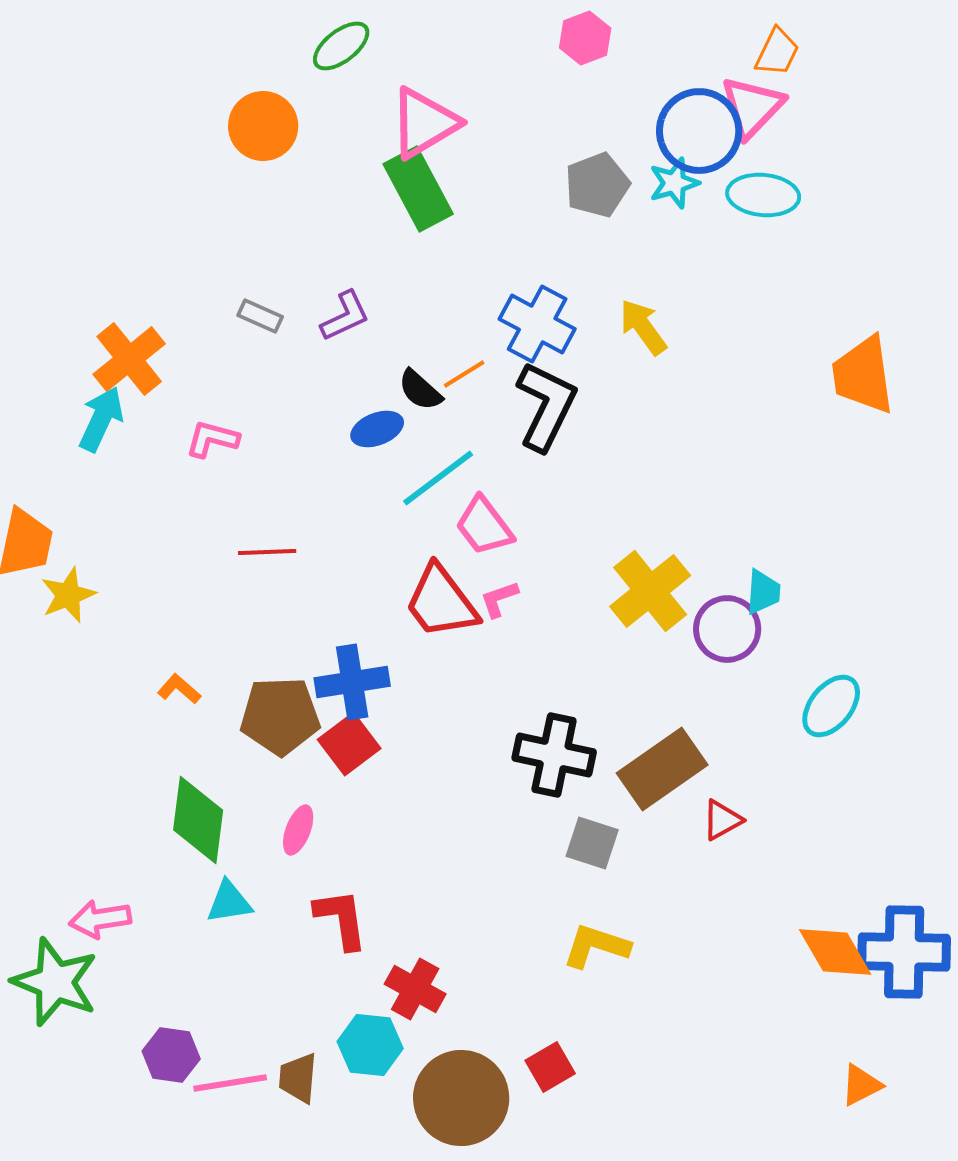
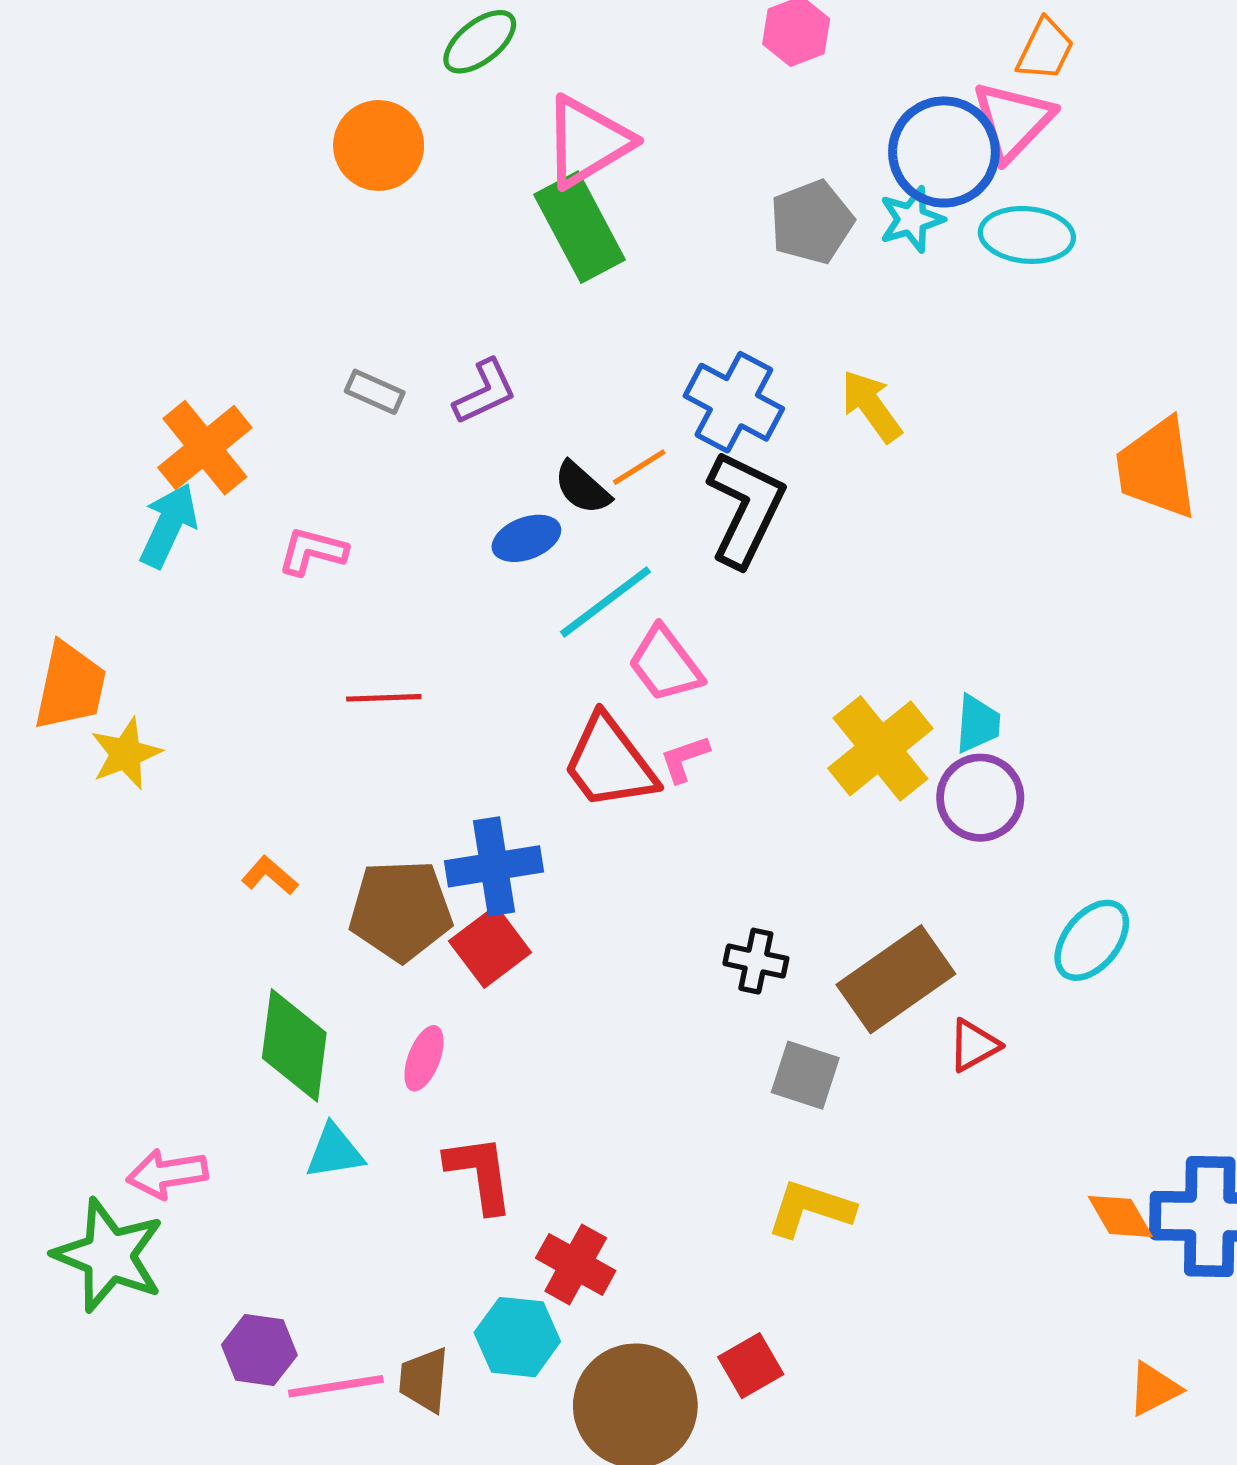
cyan trapezoid: (763, 592) -> (978, 724), moved
cyan ellipse: (831, 706) -> (1092, 940), moved
black cross: (554, 755) -> (756, 961), size x0.6
orange diamond: (835, 952) -> (1120, 1216), size x0.7

